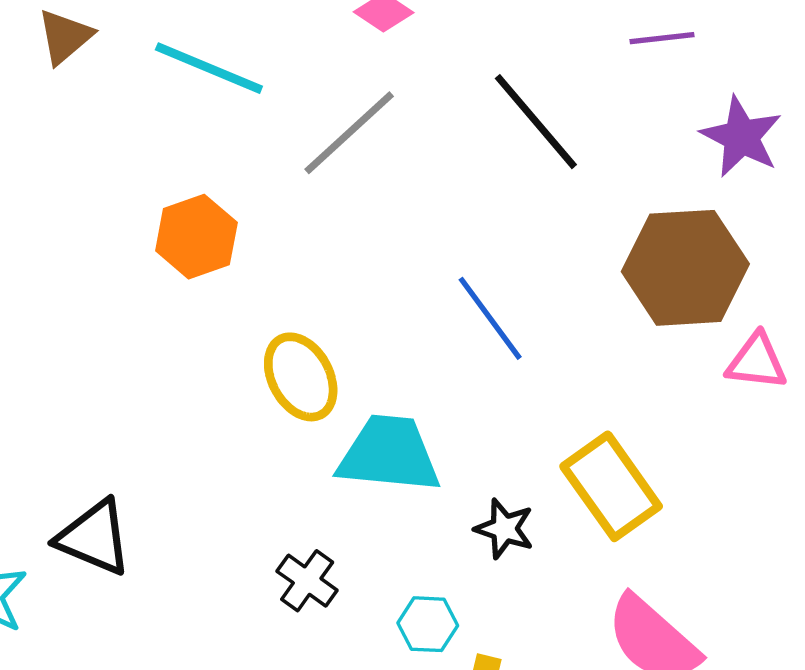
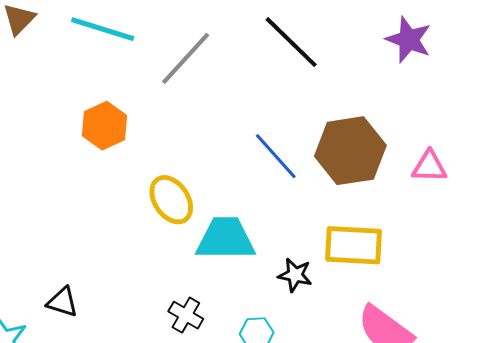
brown hexagon: (685, 268) -> (350, 151), moved
yellow rectangle: (611, 486) -> (353, 245), turned -46
black triangle: (94, 538) -> (62, 302), size x0.7

